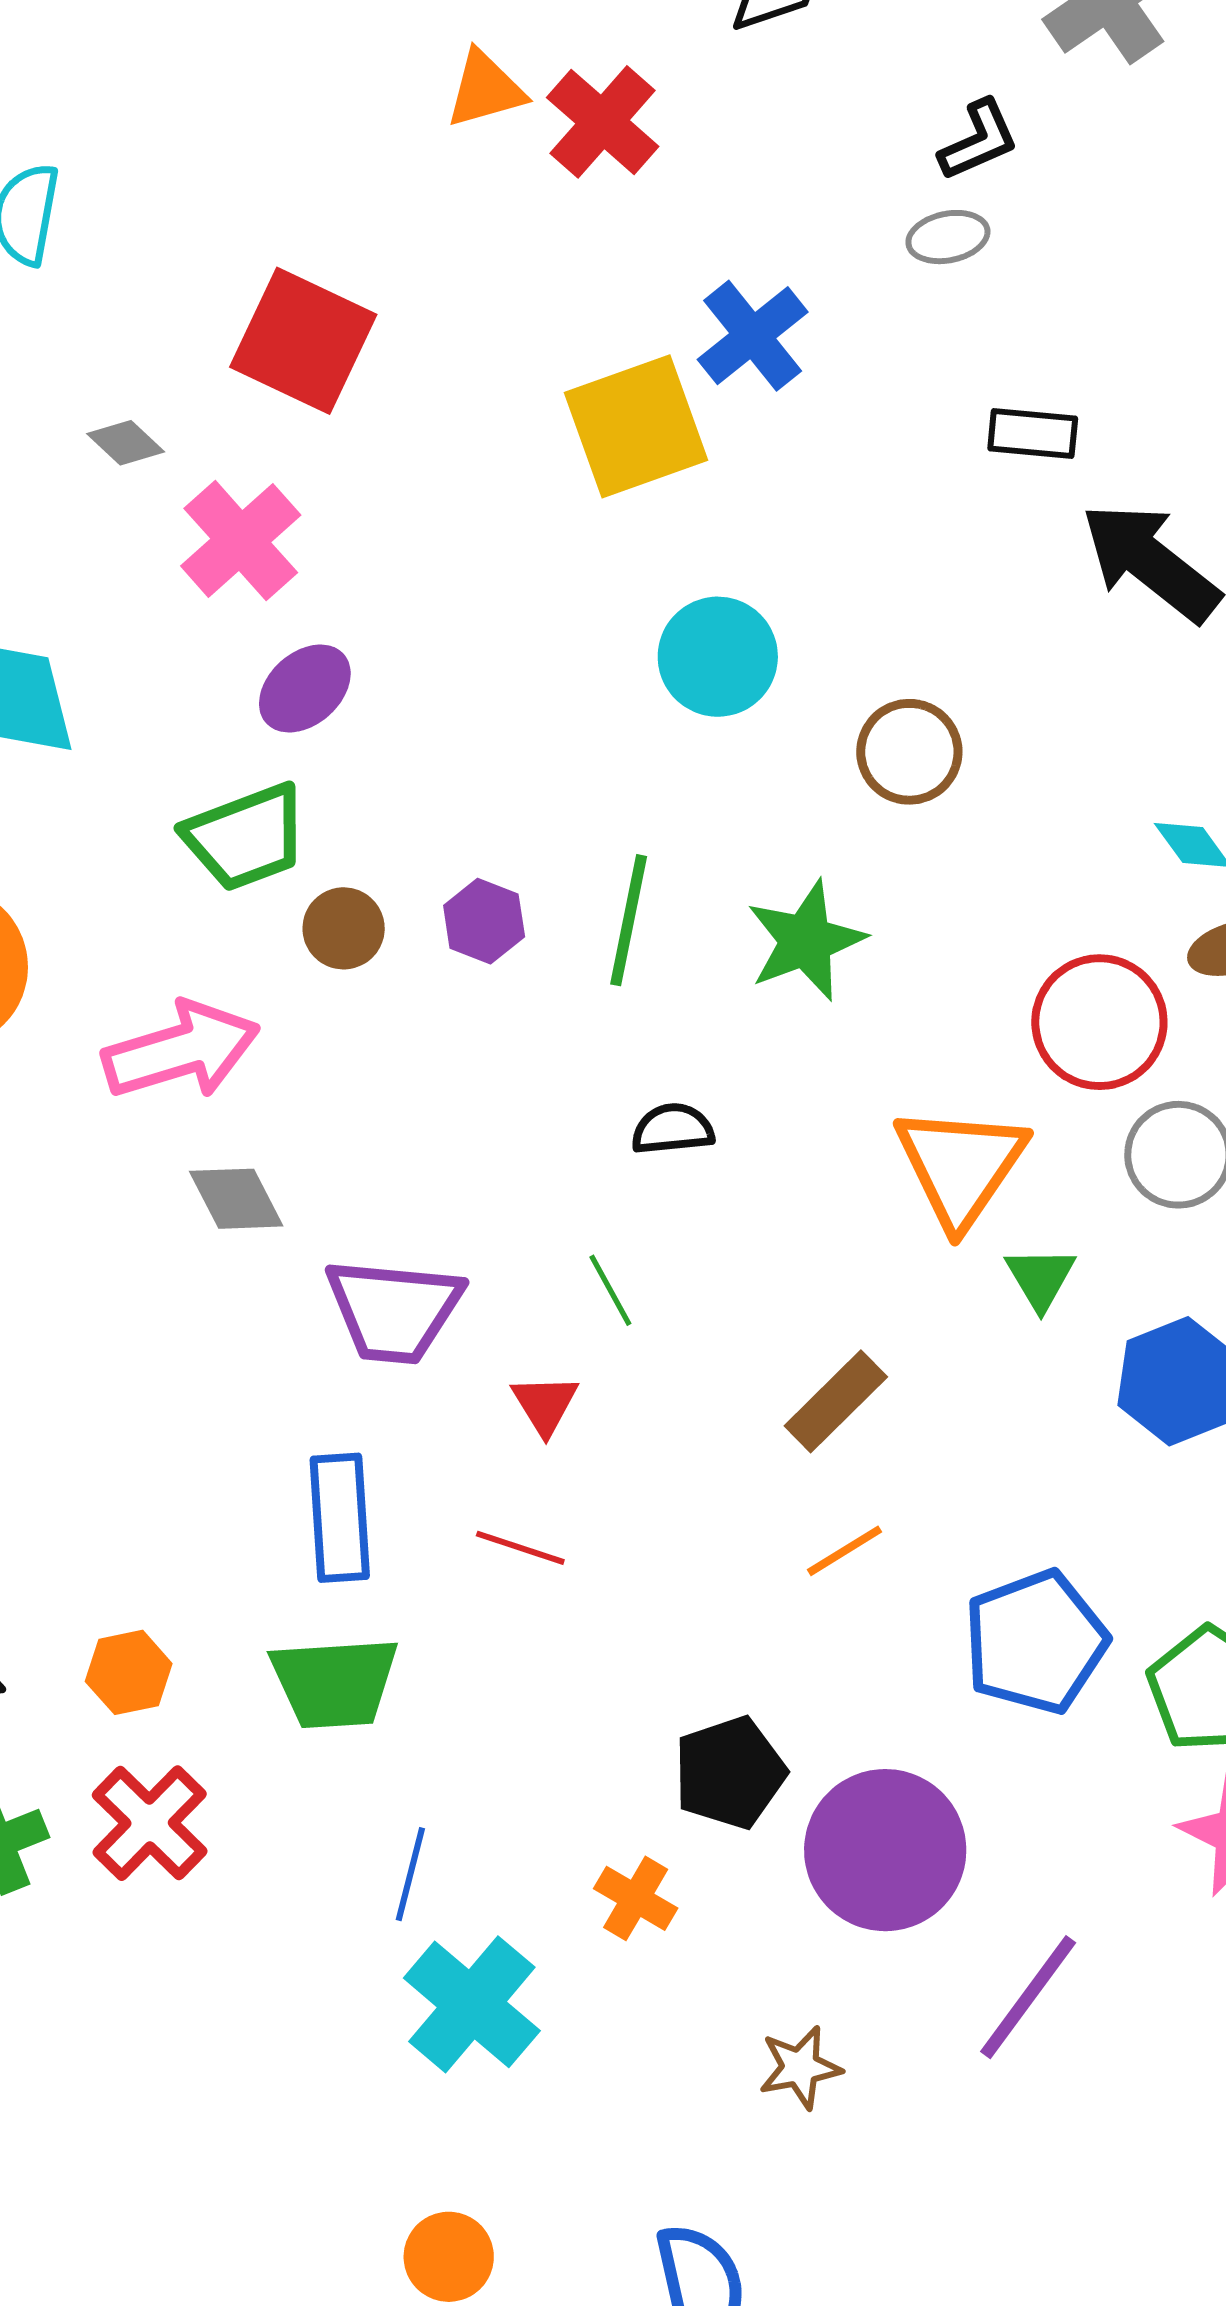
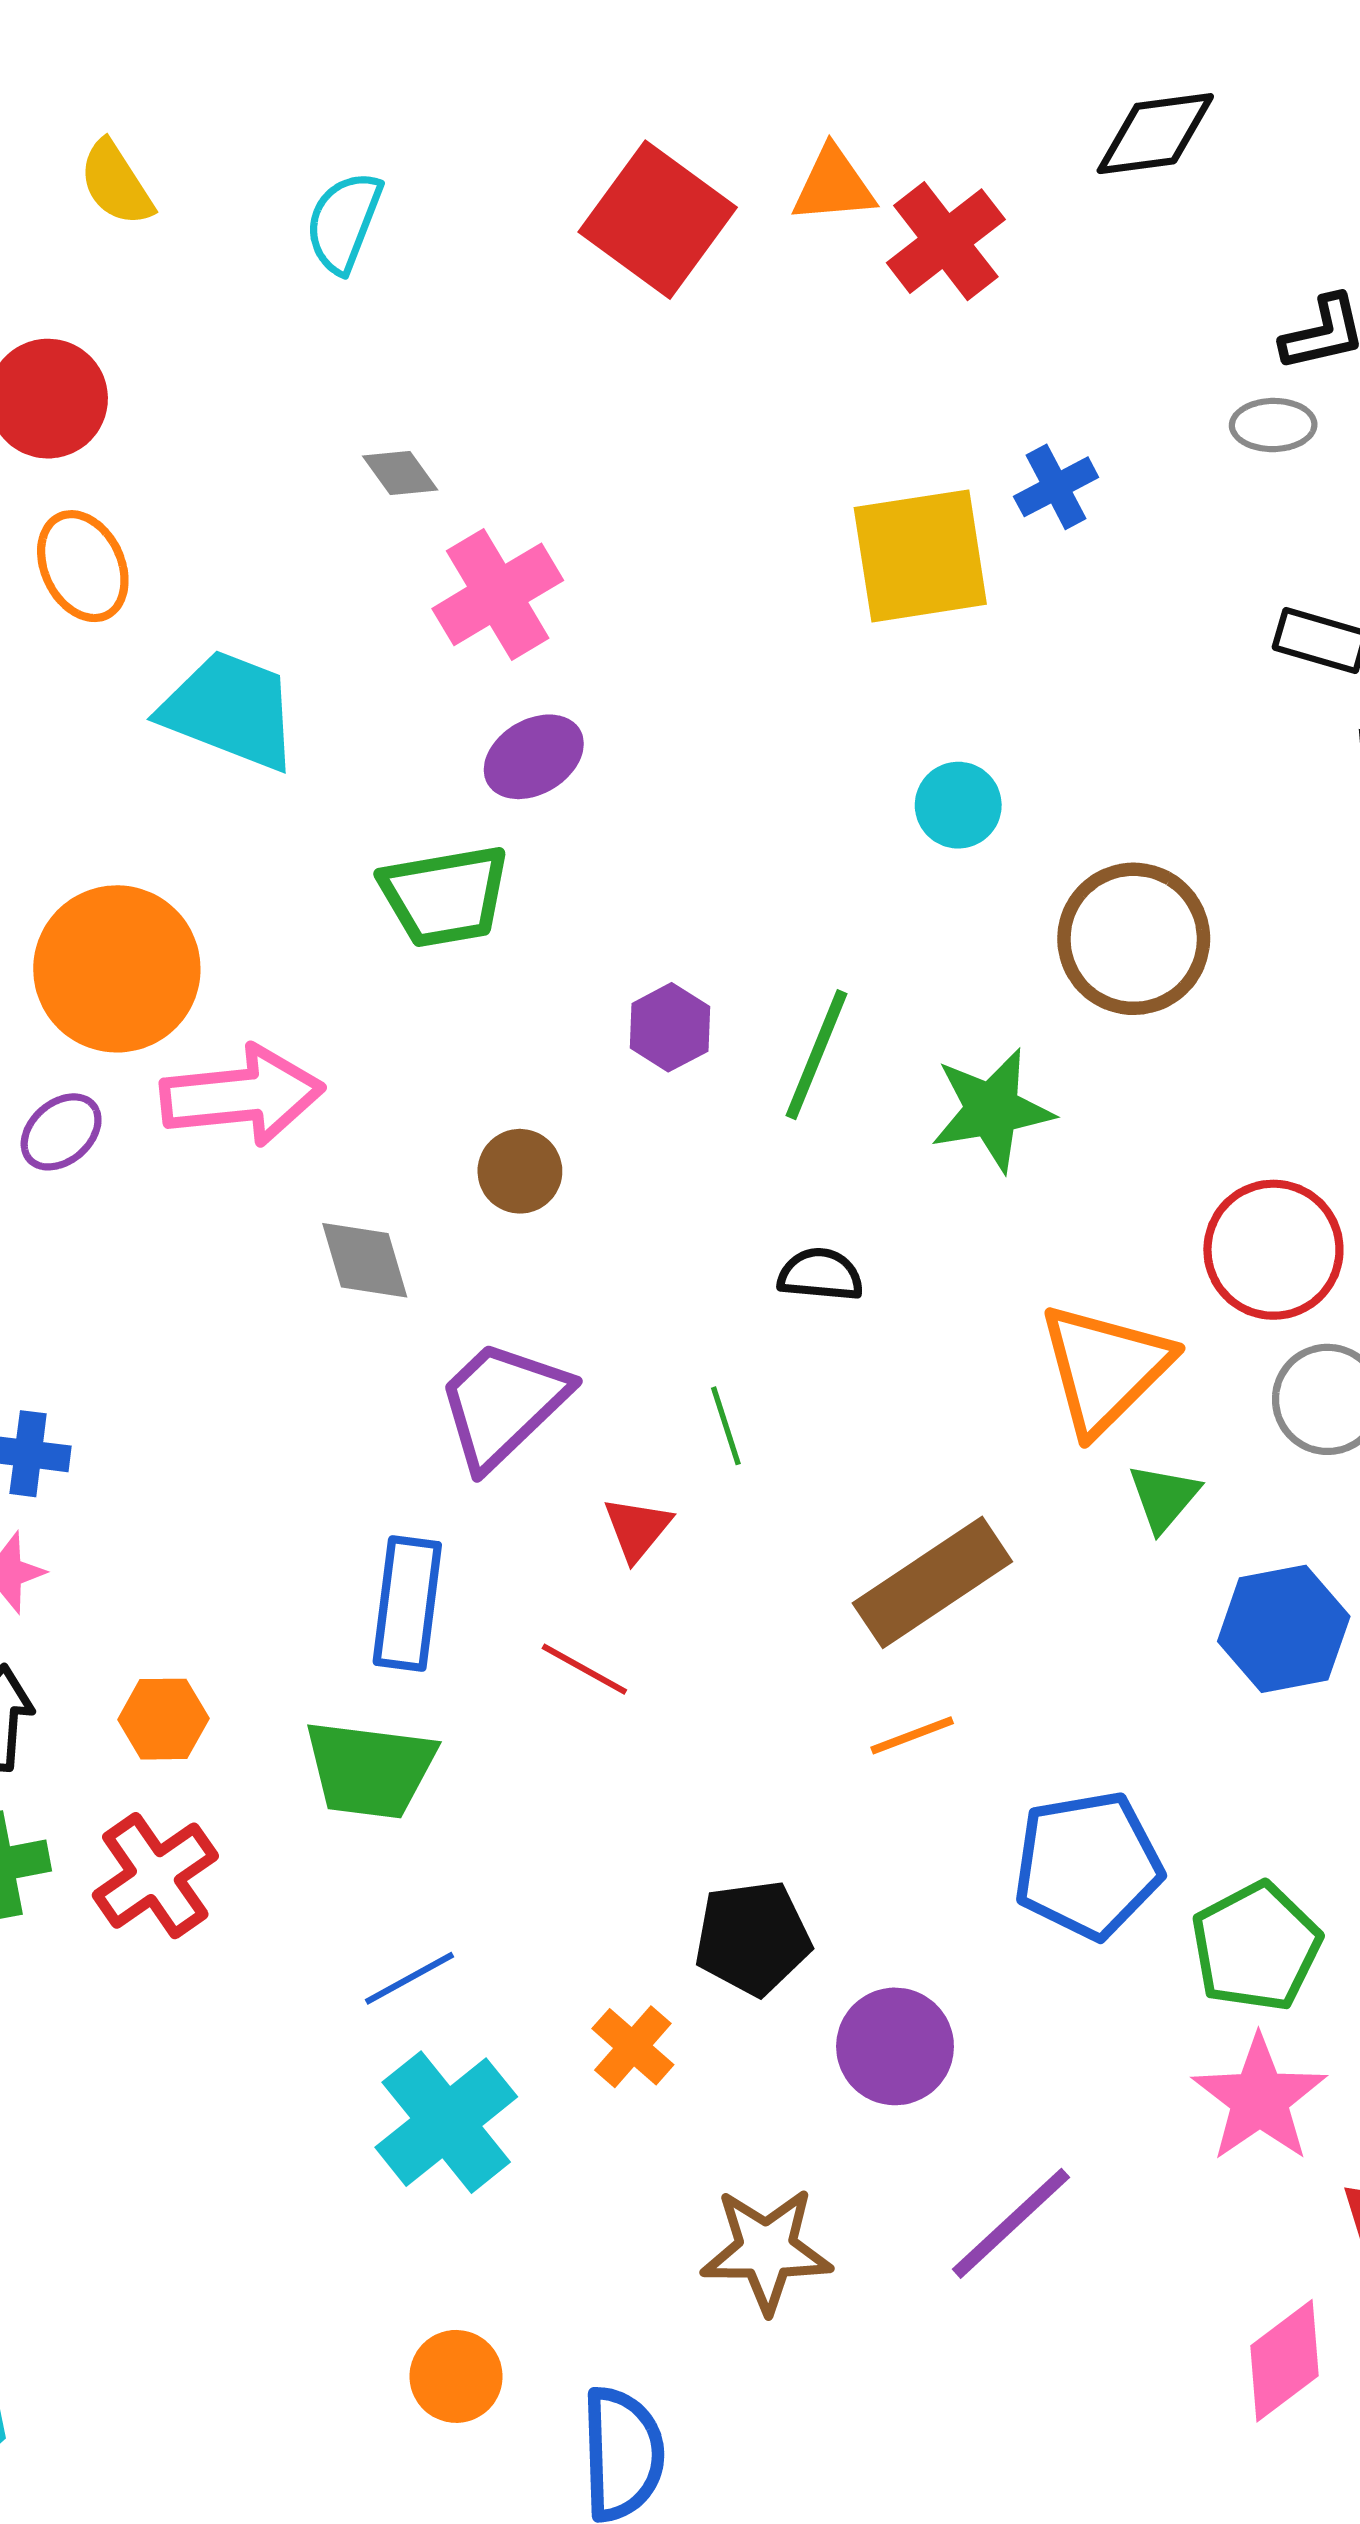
blue cross: (753, 336) -> (1056, 487), size x0.7
red square: (303, 341) -> (658, 220), moved
cyan circle: (718, 657) -> (958, 805), size x0.7
brown circle: (909, 752) -> (1134, 939), size x1.4
brown circle: (344, 928) -> (520, 1171), moved
pink arrow: (181, 1050) -> (242, 1096), moved
purple trapezoid: (394, 1310) -> (503, 1404), turned 120
brown rectangle: (836, 1401) -> (932, 1582), size x1.4
purple circle: (885, 1850) -> (895, 2046), size x0.7
blue line: (410, 1874) -> (409, 1978), turned 36
brown star: (800, 2067) -> (766, 2250), size x1.5
orange circle: (449, 2257) -> (456, 2376), moved

